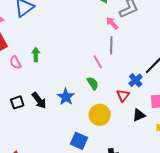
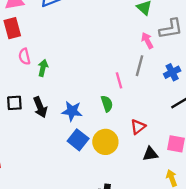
green arrow: (36, 55) -> (43, 68), moved
blue cross: (136, 80) -> (172, 72), moved
blue star: (66, 97) -> (72, 111), turned 30
blue square: (79, 141) -> (78, 140), moved

